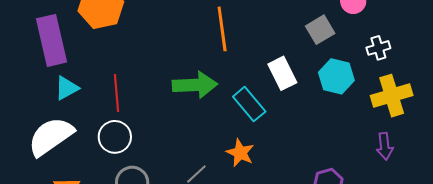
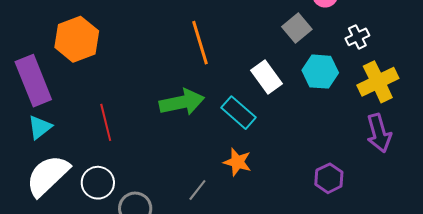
cyan triangle: (67, 88) -> (40, 127), moved
white circle: (115, 137) -> (98, 183), moved
purple arrow: (385, 146) -> (379, 133), size x1.4

